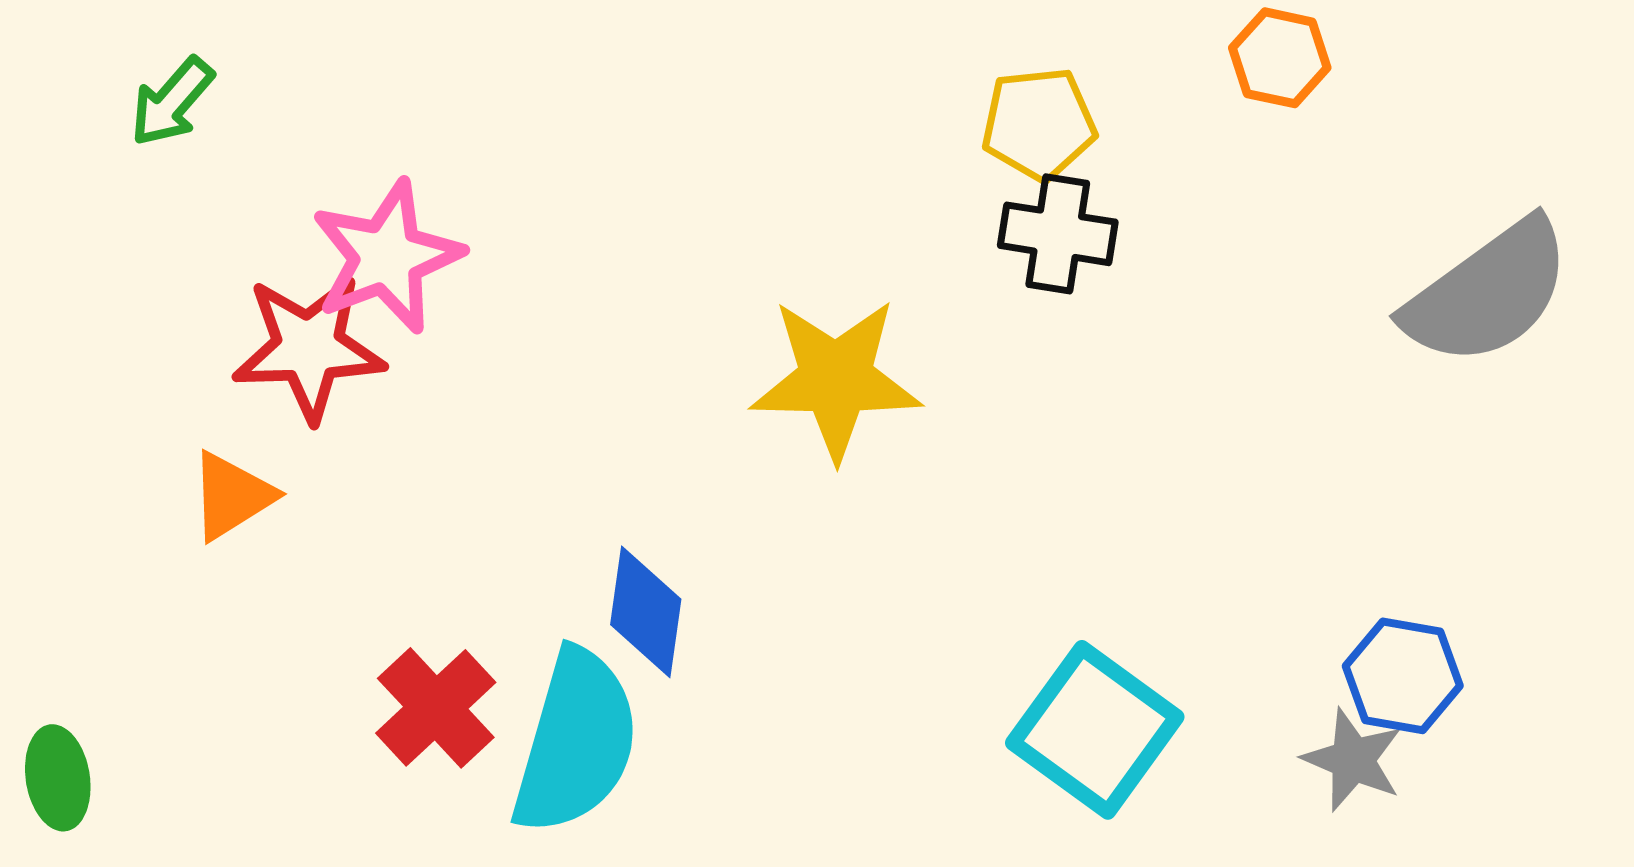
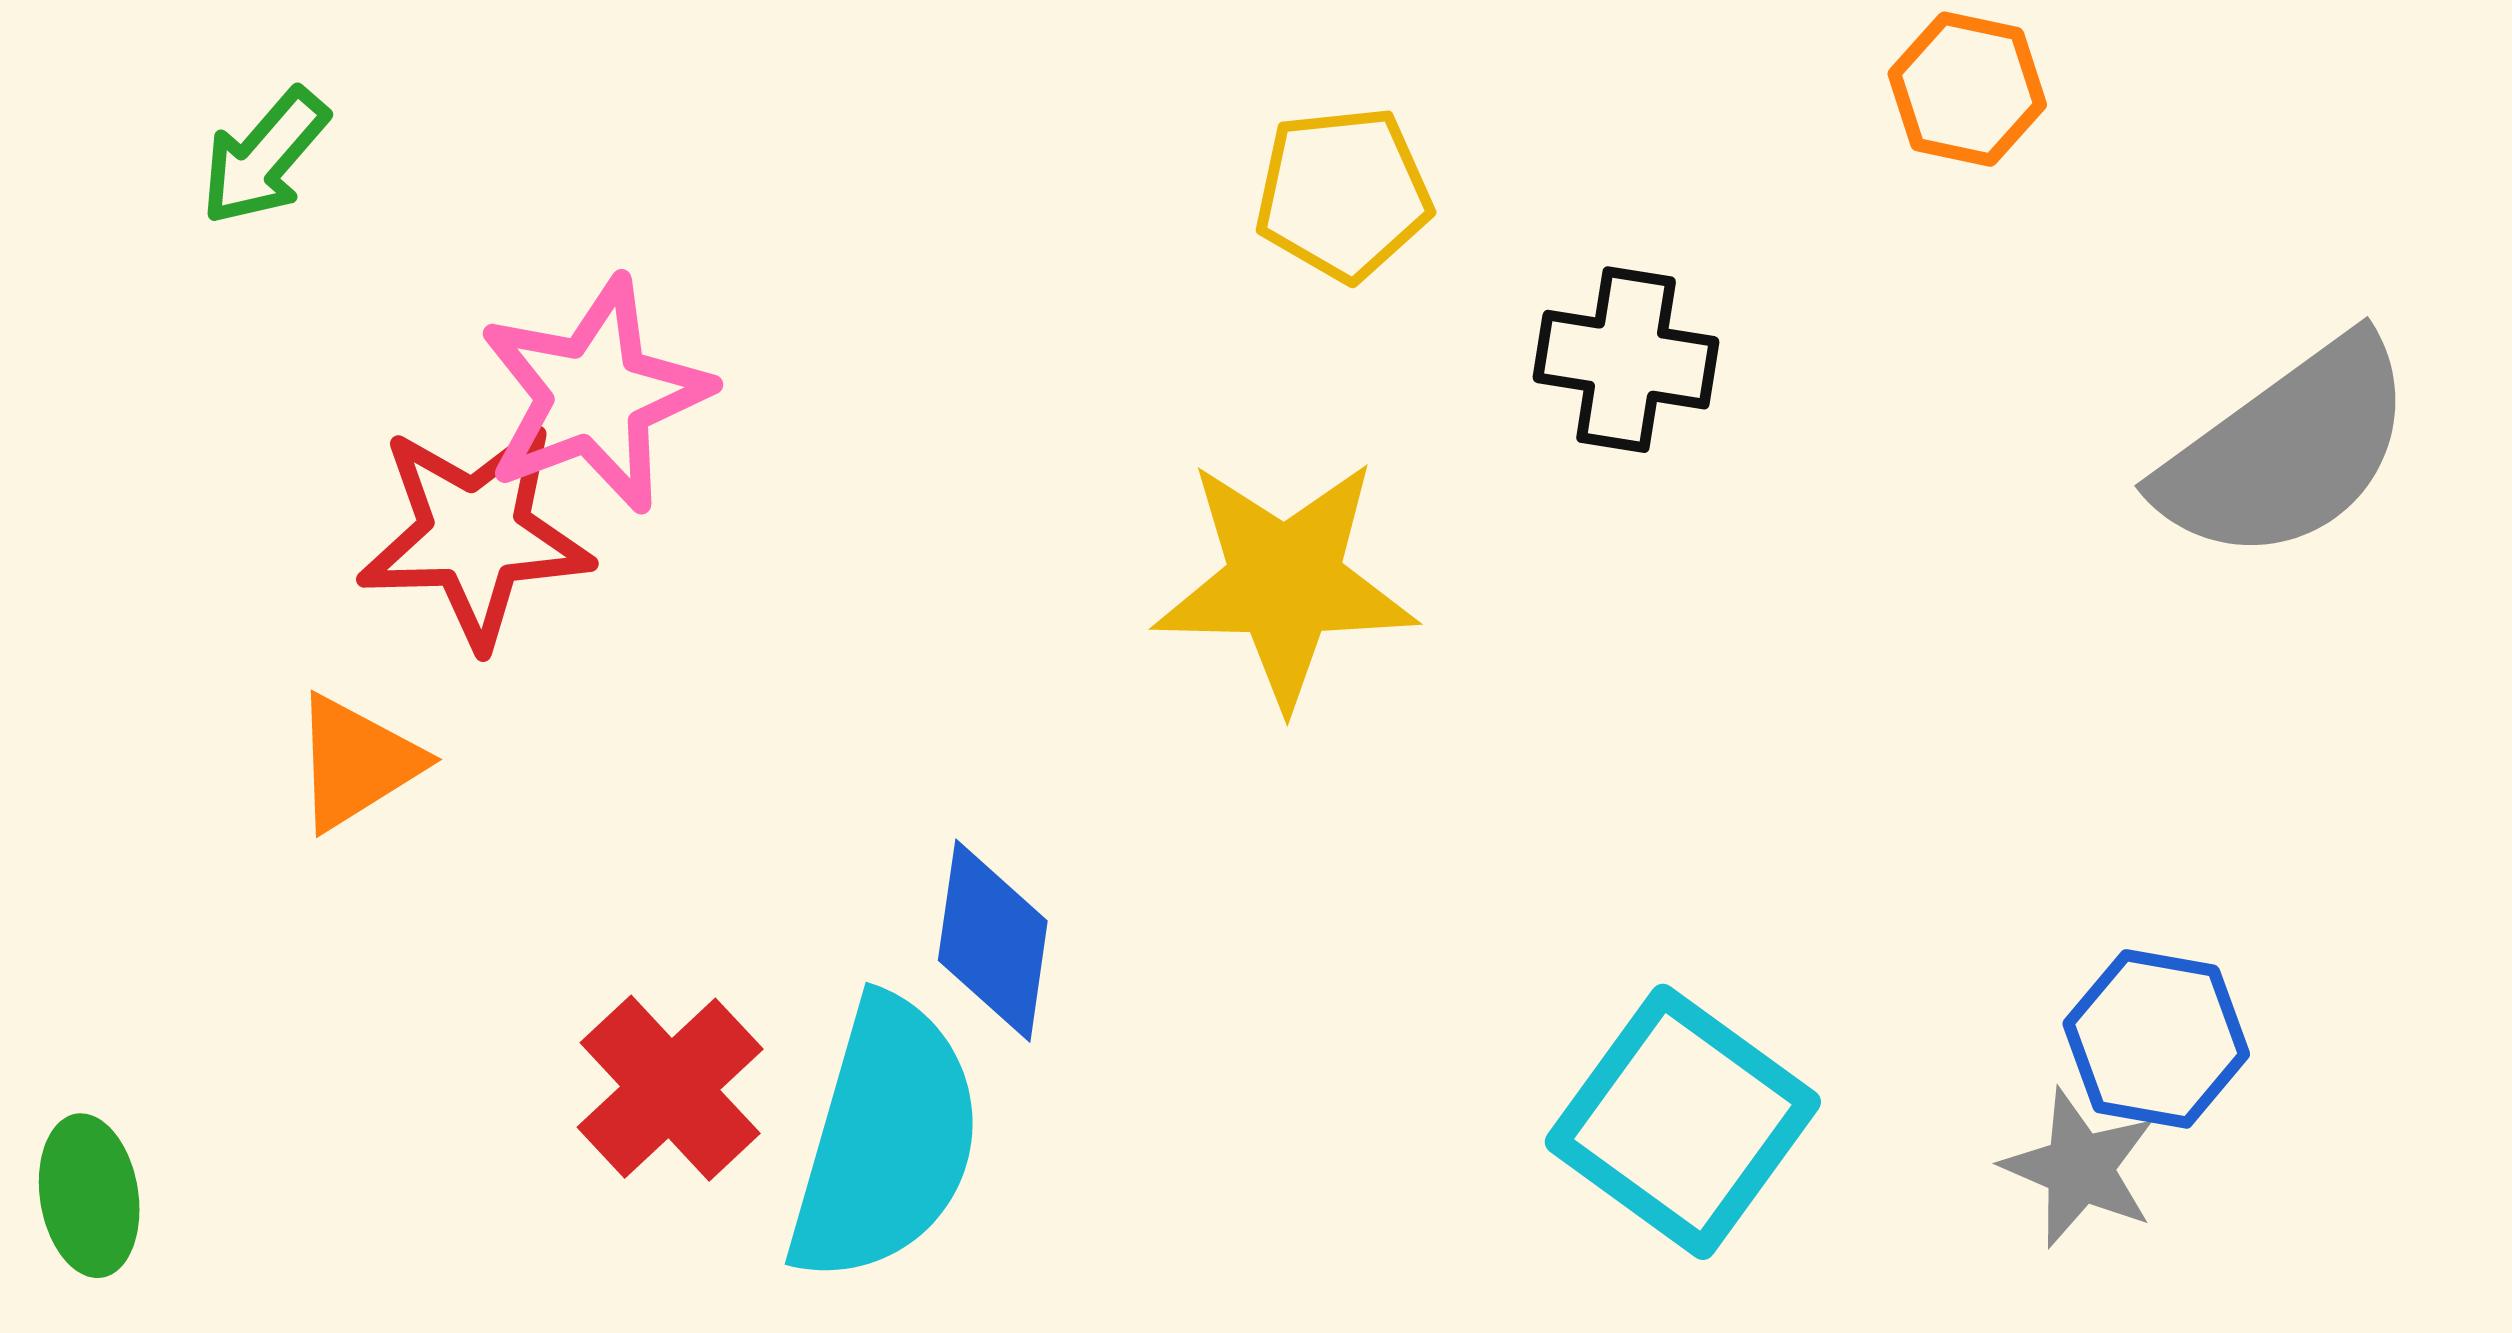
yellow pentagon: (1039, 124) -> (1343, 194), moved

